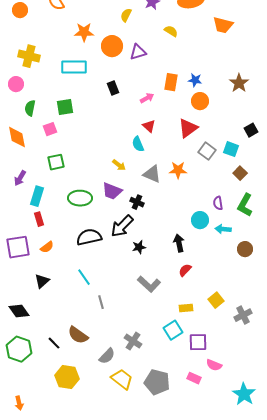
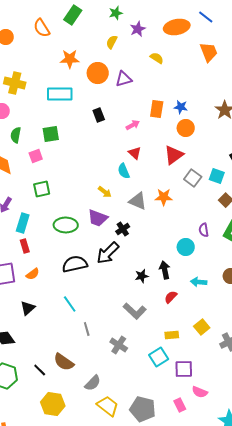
orange trapezoid: (223, 25) -> (209, 52), turned -125
black cross: (137, 202) -> (123, 229), turned 32
cyan arrow: (223, 229) -> (199, 282), moved
black star: (139, 247) -> (142, 276), moved
gray cross: (133, 341) -> (119, 345), moved
pink rectangle: (194, 378) -> (180, 405), turned 40

